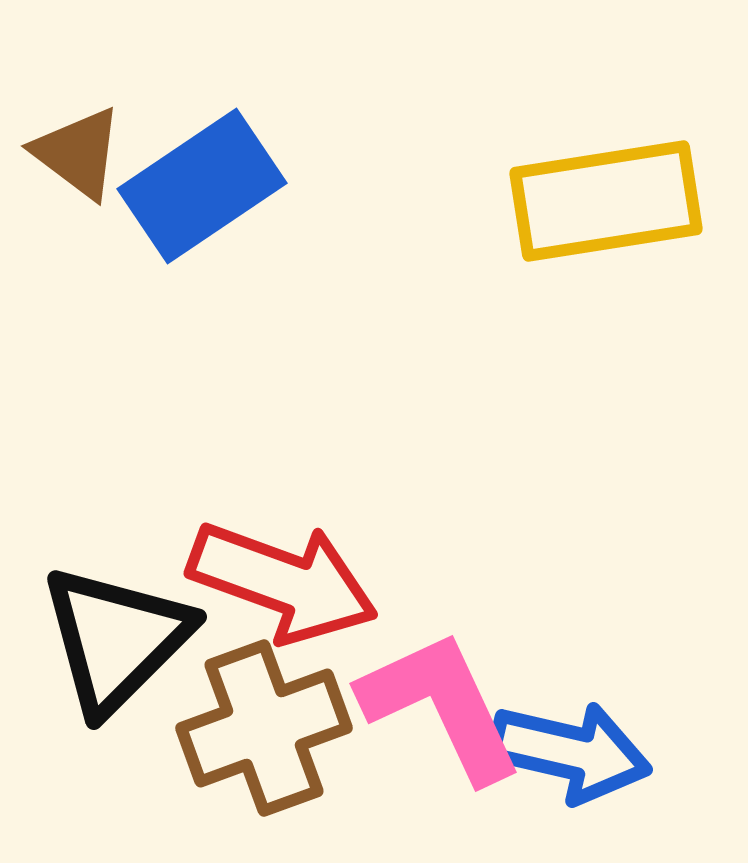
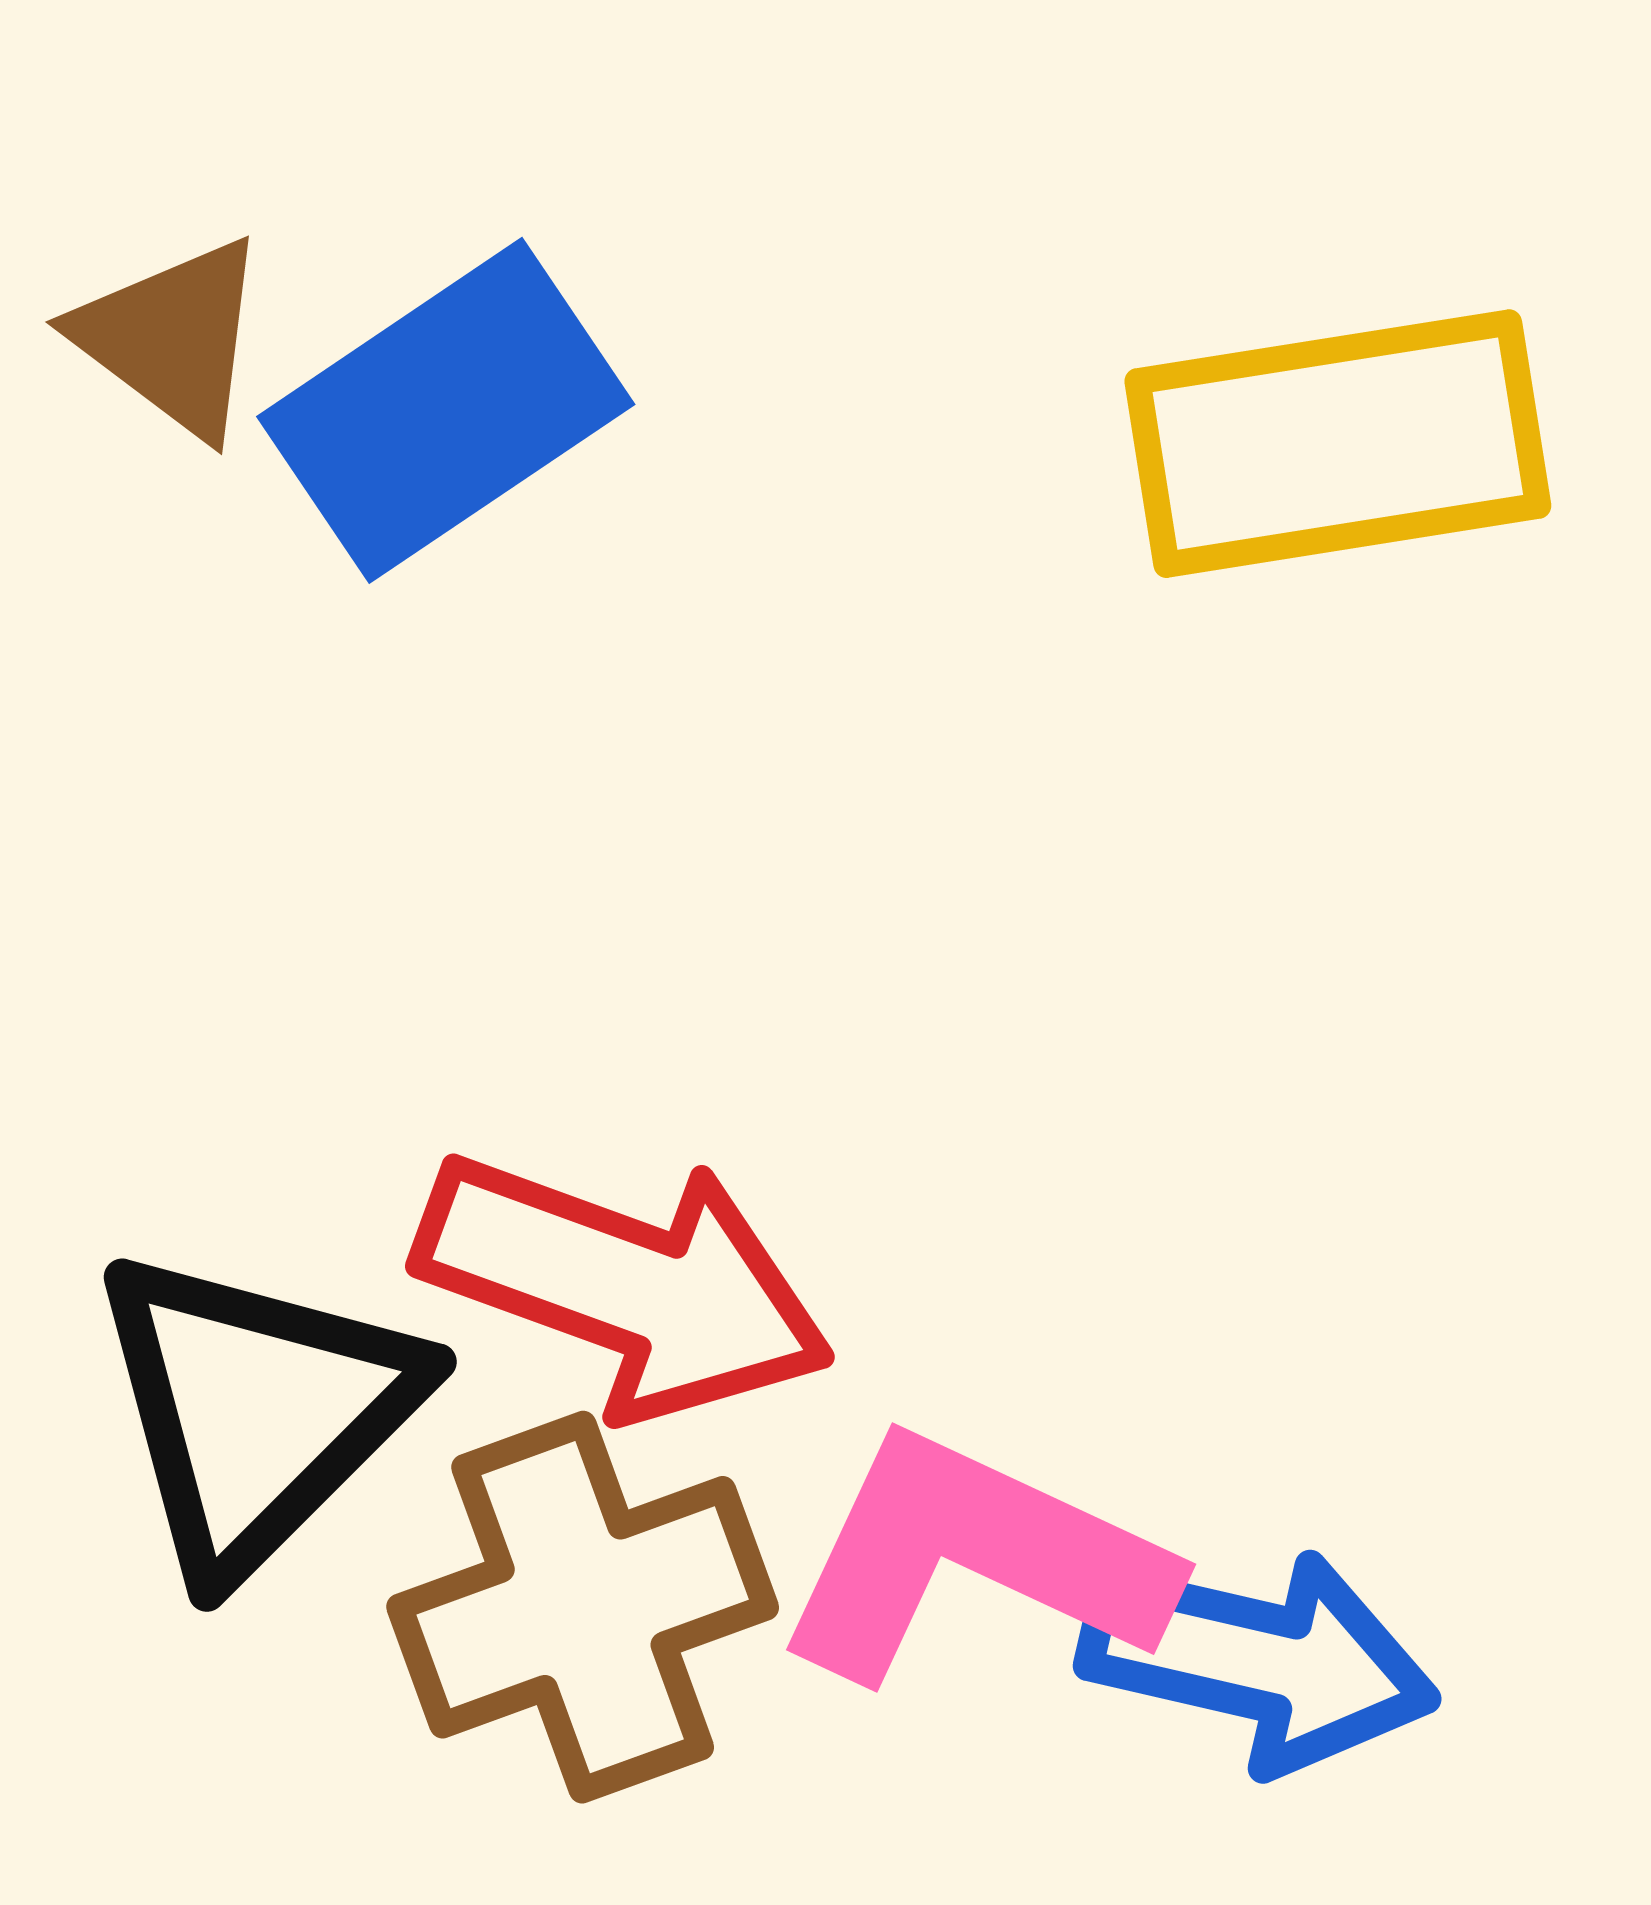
pink L-shape: (441, 706) -> (973, 1559), turned -40

